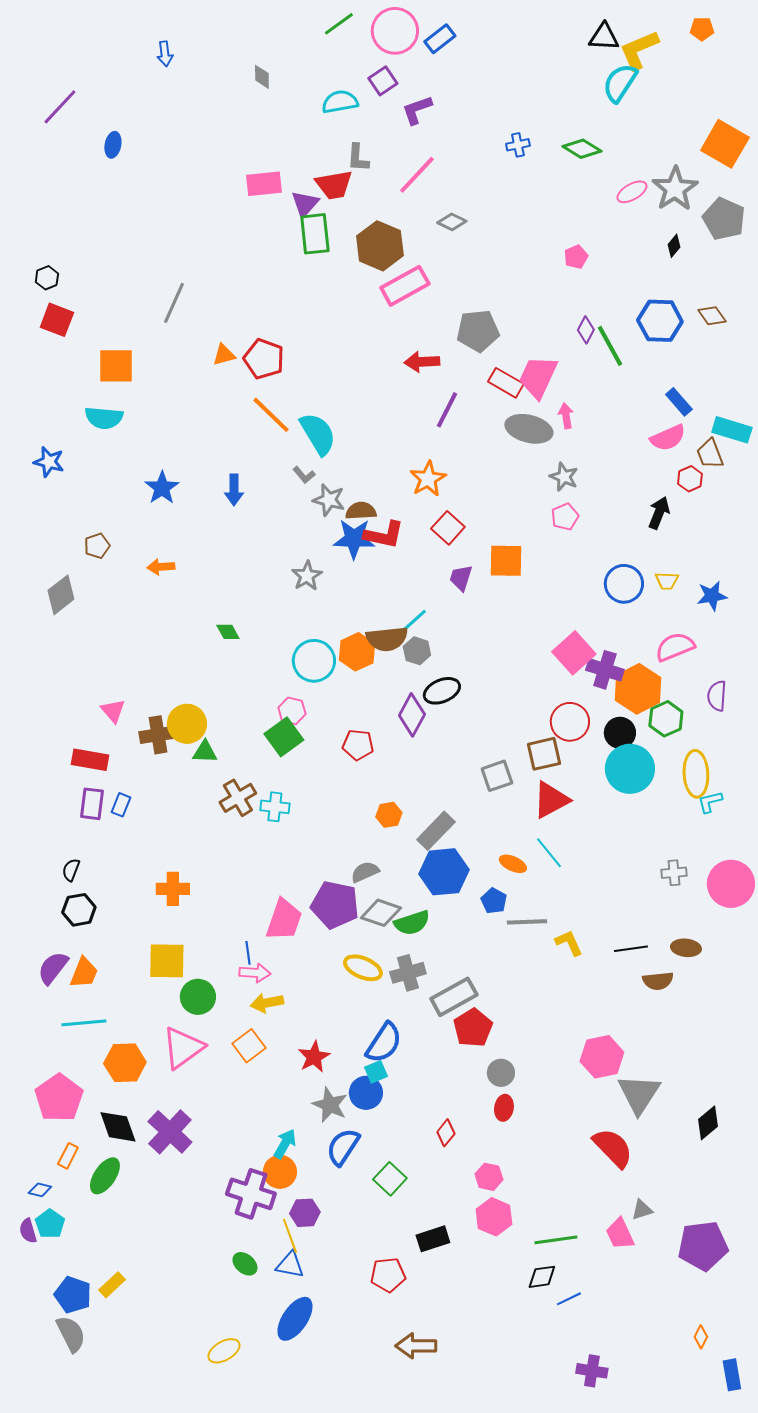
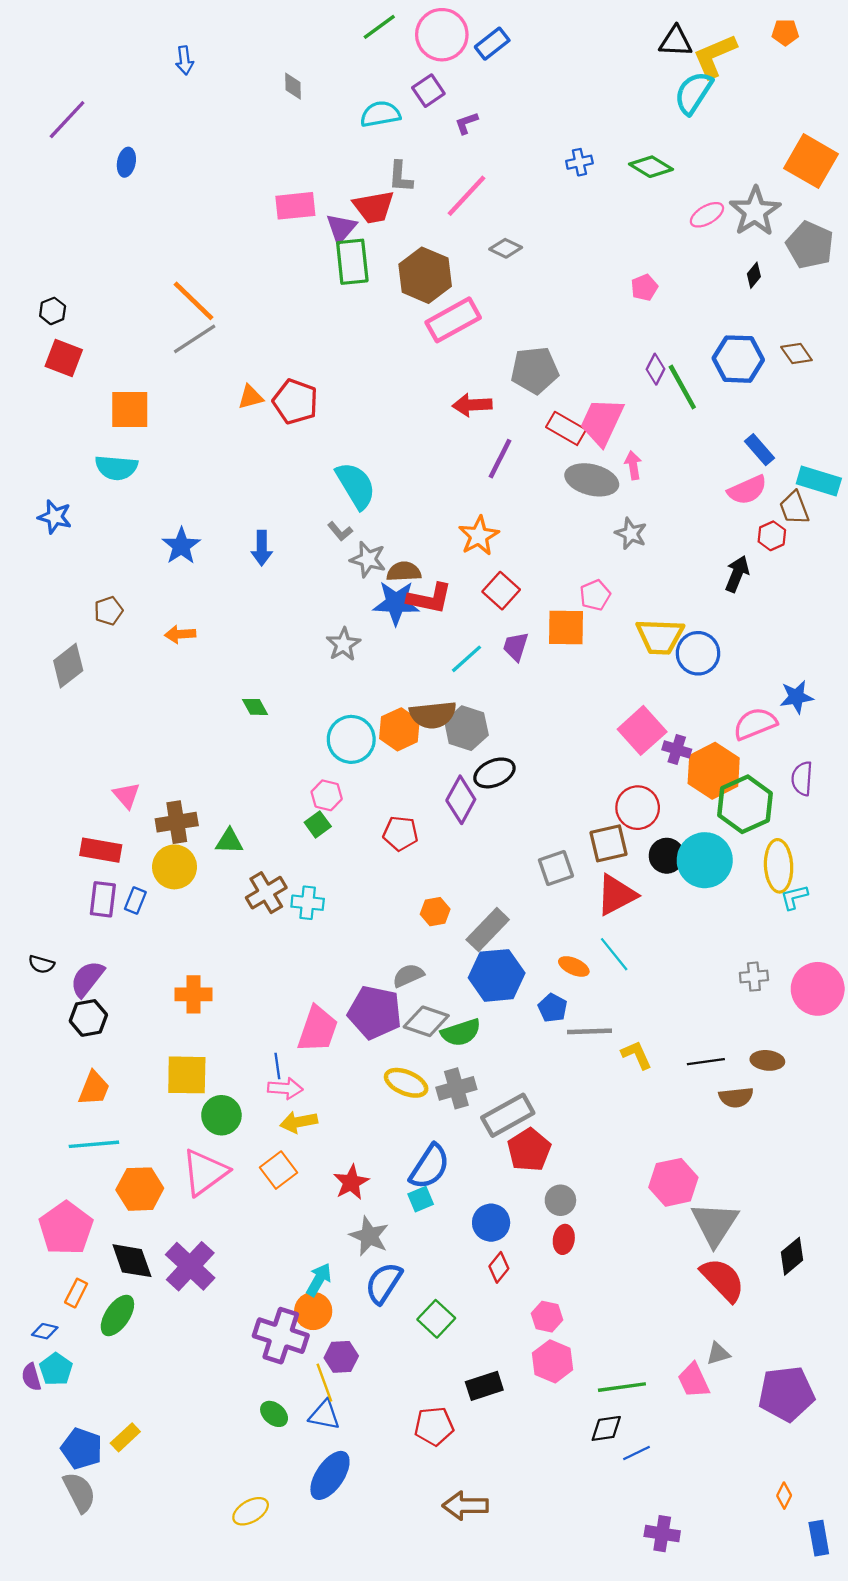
purple L-shape: (417, 110) -> (466, 123), size x0.7
gray line: (174, 303) -> (195, 339), turned 33
orange line: (271, 415) -> (194, 301), moved
pink pentagon: (565, 517) -> (595, 595), moved
yellow trapezoid: (667, 581) -> (660, 636), moved, size x1.8
blue star: (712, 596) -> (796, 697), moved
cyan line: (413, 622) -> (466, 659), moved
gray hexagon: (417, 651) -> (466, 728), size x1.4
purple cross: (605, 670) -> (677, 749), size x0.7
green hexagon: (666, 719) -> (745, 804), size x1.4
yellow circle: (187, 724) -> (174, 867), moved
black circle: (620, 733) -> (667, 856), moved
green square: (284, 737) -> (318, 824), size x0.6
black semicircle: (71, 870) -> (41, 964), moved, turned -95
purple semicircle: (53, 968) -> (87, 979), moved
blue circle: (366, 1093) -> (491, 1223), moved
red semicircle: (613, 1148) -> (723, 1280), moved

